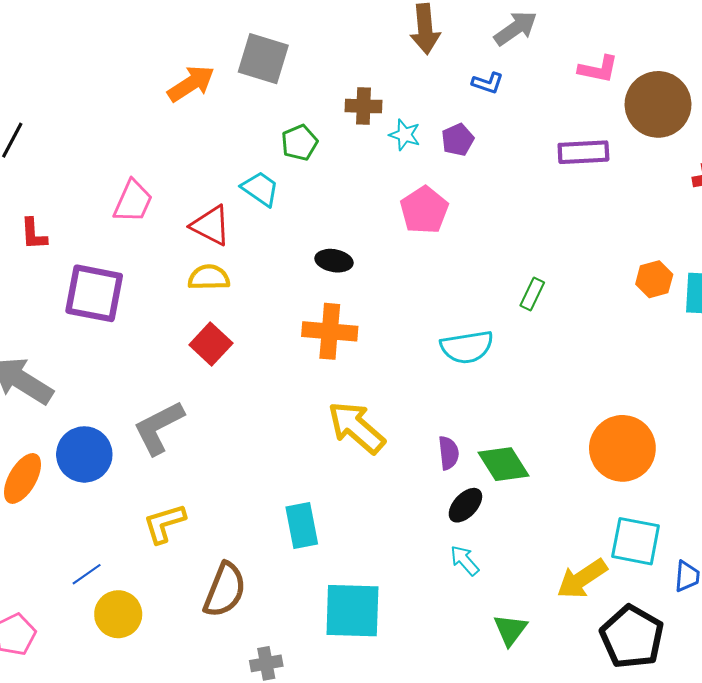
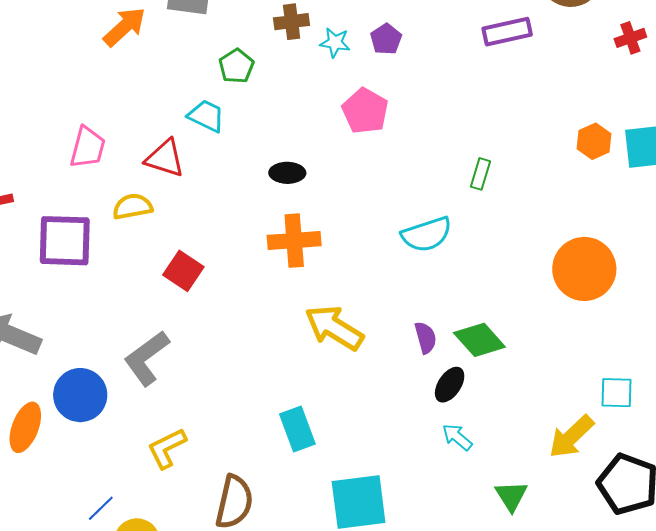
yellow semicircle: (209, 277) -> (133, 207), moved
orange circle: (622, 448) -> (584, 269), moved
cyan square: (636, 541) -> (616, 393), size x0.7

